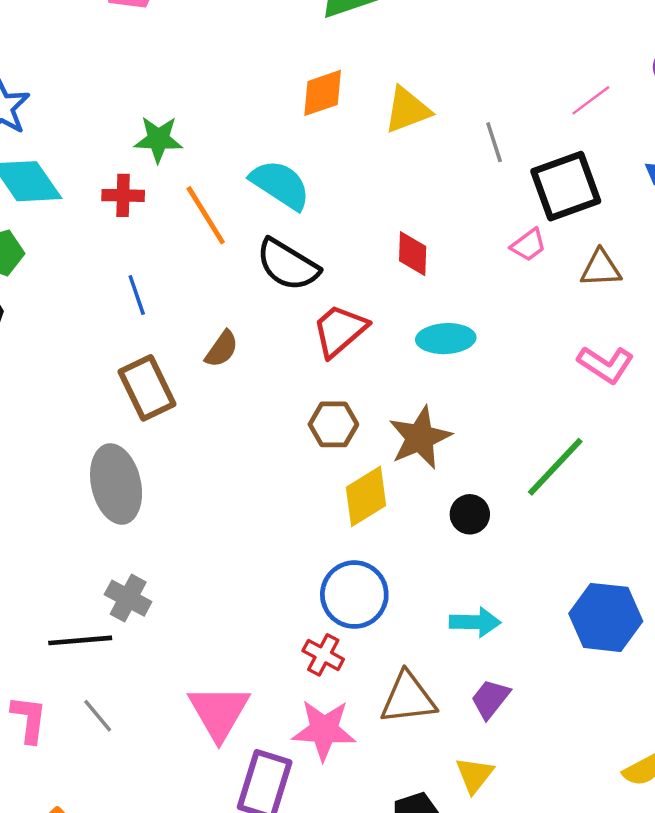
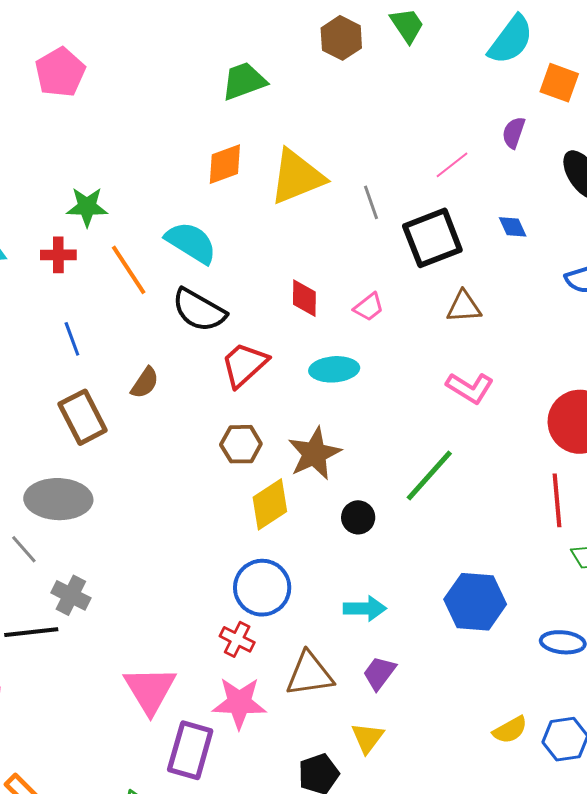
yellow triangle: (407, 110) -> (297, 177), size x1.4
pink trapezoid: (528, 245) -> (369, 307), moved
gray ellipse: (116, 484) -> (58, 499), turned -74
gray line: (98, 716) -> (24, 549), moved

